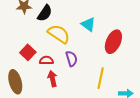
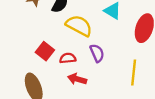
red arrow: (52, 79) -> (77, 79), turned -56

